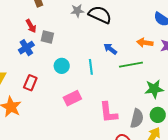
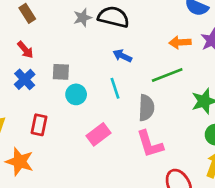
gray square: (47, 37) -> (61, 72), moved
blue arrow: (110, 49) -> (122, 56), moved
gray semicircle: (137, 118) -> (146, 108), moved

